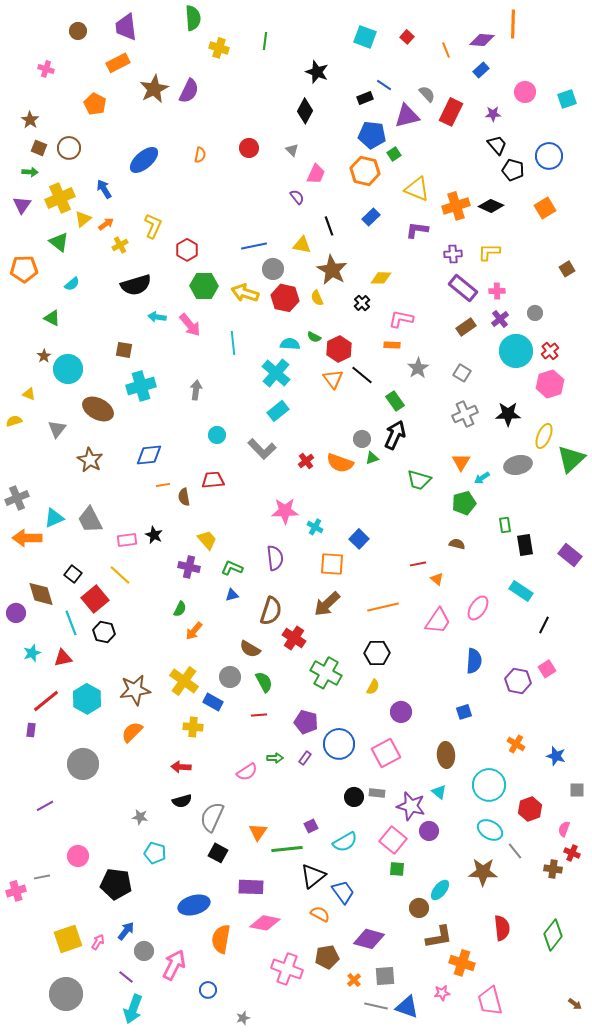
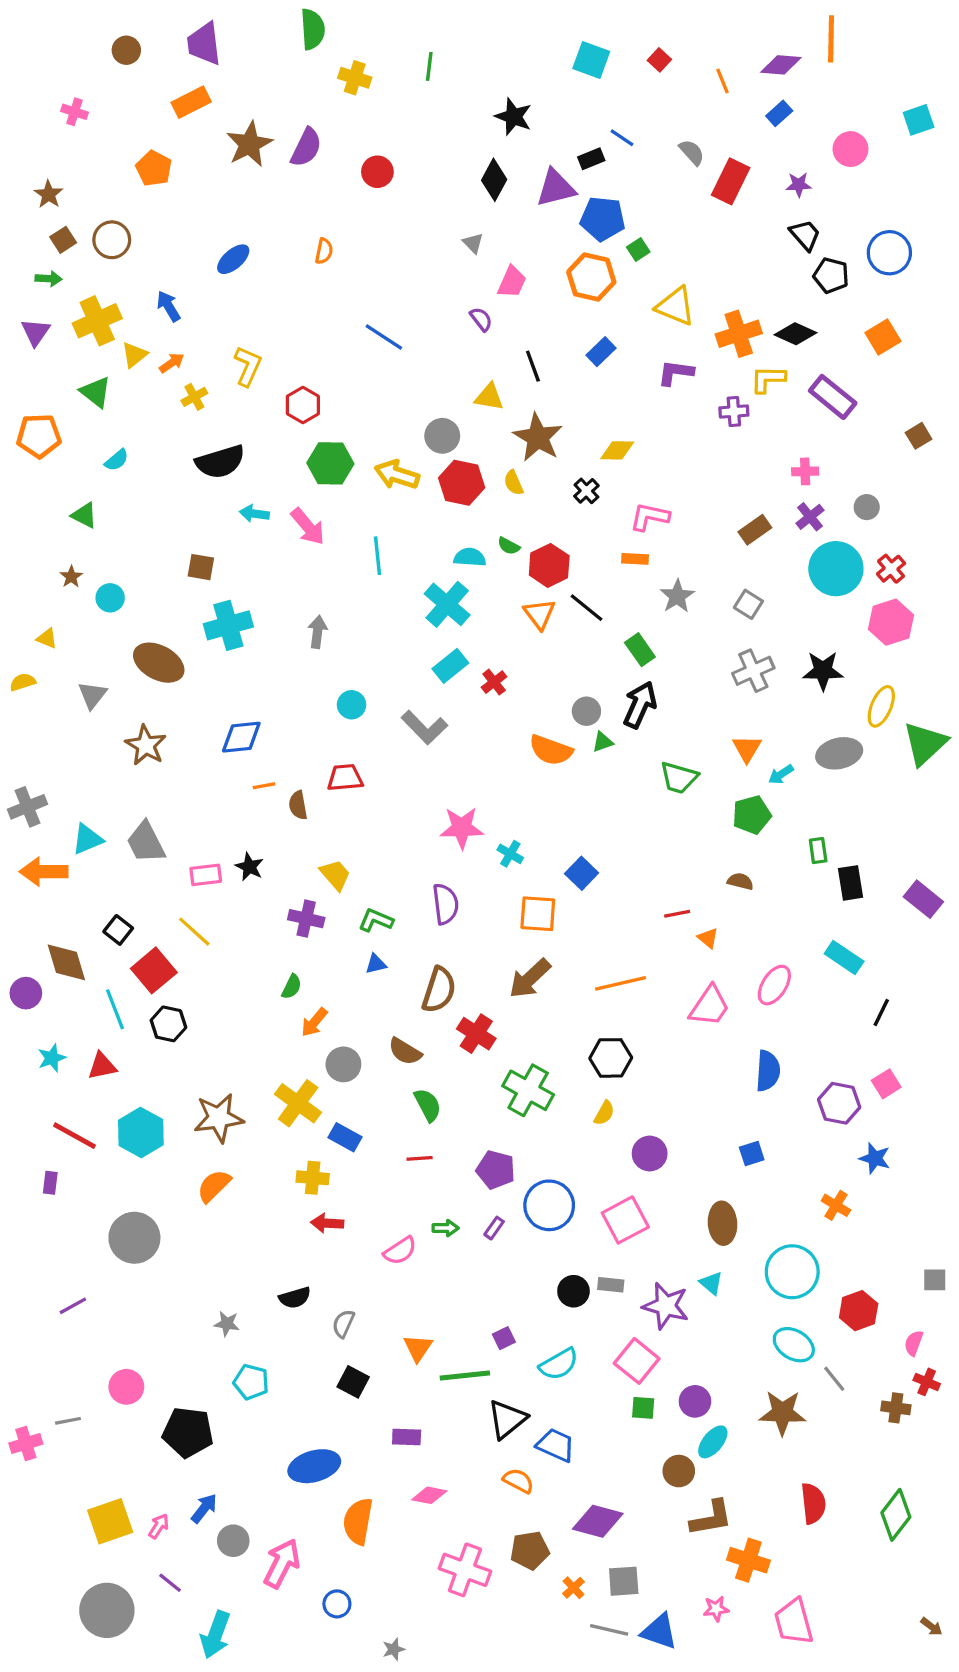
cyan square: (567, 99) -> (919, 120), moved
purple triangle: (407, 116) -> (556, 188), moved
brown square: (39, 148) -> (63, 240), turned 35
red circle: (249, 148) -> (377, 172), moved
blue ellipse: (144, 160) -> (233, 259), size x0.7
blue line: (254, 246) -> (384, 337), moved, turned 45
yellow L-shape: (489, 252) -> (768, 379), moved
purple rectangle: (463, 288) -> (833, 397), moved
cyan circle: (68, 369) -> (110, 598), size x0.6
red cross: (306, 461) -> (494, 682), moved
gray circle: (230, 677) -> (343, 1064), moved
red line: (46, 701) -> (74, 1136), turned 68
blue star: (556, 756) -> (875, 1158), moved
red arrow: (181, 767) -> (327, 1223), moved
gray semicircle: (212, 817) -> (343, 1324), size x0.6
purple circle: (429, 831) -> (695, 1401), moved
purple rectangle: (251, 887) -> (407, 1437), size x0.7
blue trapezoid: (343, 892) -> (556, 1445), turned -30
pink diamond: (265, 923) -> (429, 1495), size x0.7
purple line: (126, 977) -> (170, 1583), moved

